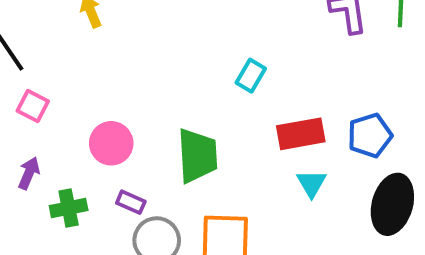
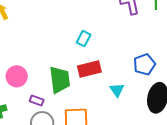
red rectangle: (301, 134) -> (89, 69), moved
purple rectangle: (131, 202) -> (37, 101), moved

